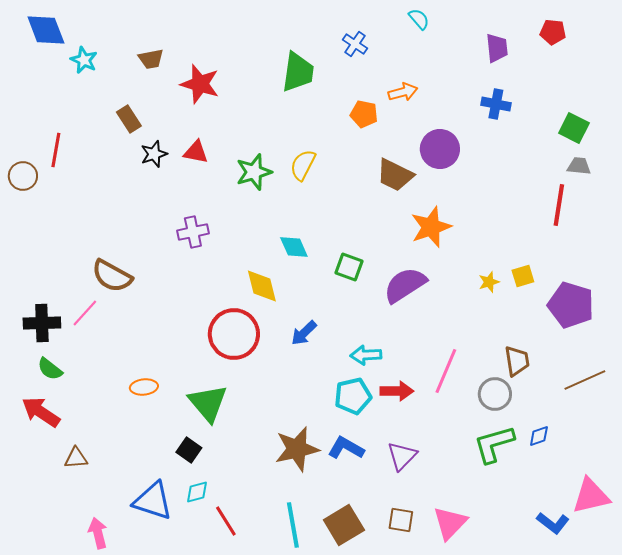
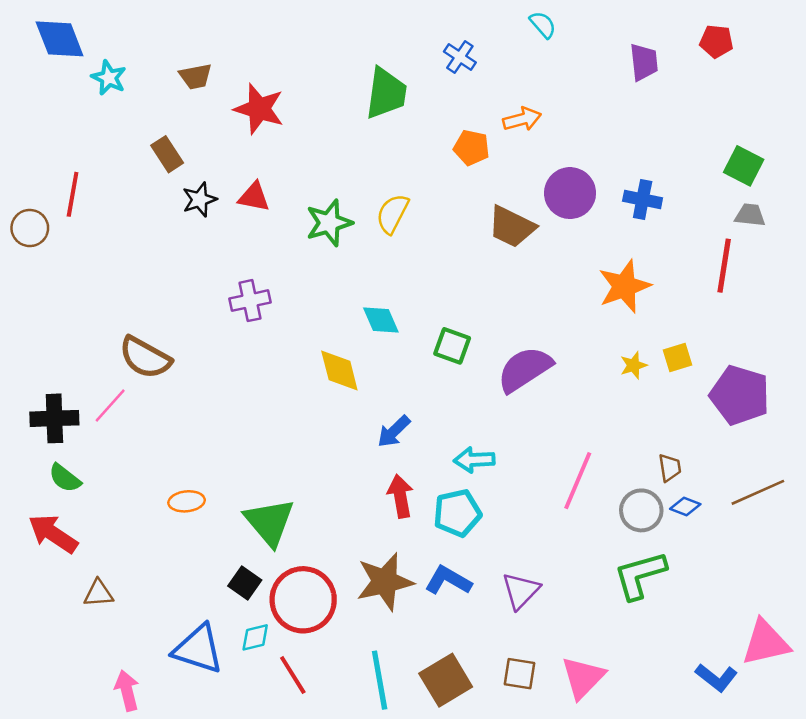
blue cross: (496, 104) -> (643, 200), moved
orange star: (431, 227) -> (624, 286), moved
red circle: (234, 334) -> (303, 600), moved
brown trapezoid: (517, 361) -> (670, 468), size x0.7
red arrow: (397, 391) -> (400, 496), moved, turned -100
blue diamond: (539, 436) -> (685, 507), moved, turned 40

